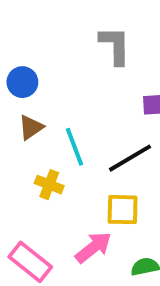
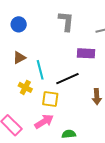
blue circle: (22, 82) -> (19, 24), moved
yellow square: (123, 210) -> (50, 99), moved

